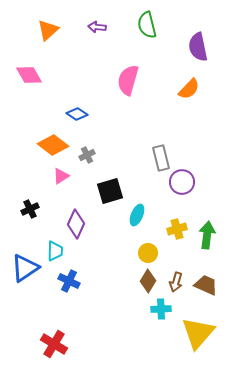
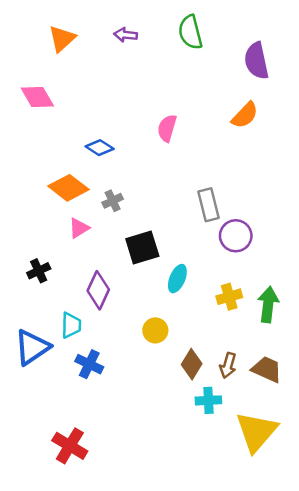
pink semicircle: (128, 80) -> (167, 128), moved, size x0.7
yellow circle: (148, 253) -> (155, 330), moved

